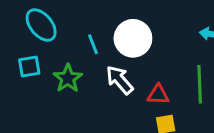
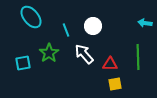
white circle: (133, 38) -> (93, 26), size x0.7
cyan square: (29, 66) -> (23, 63), moved

